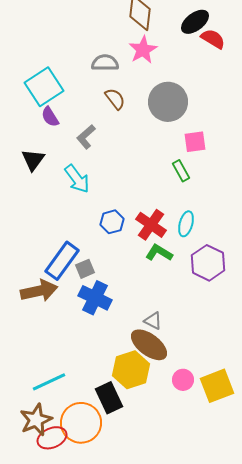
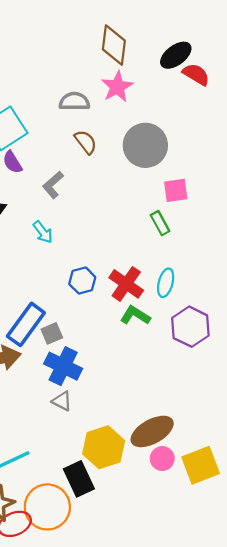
cyan arrow: (77, 179) -> (43, 232), size x0.7
gray triangle: (153, 321) -> (62, 401), moved
brown ellipse: (149, 345) -> (152, 431), moved, turned -66

